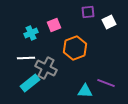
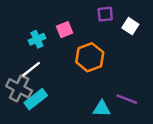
white square: (109, 22) -> (130, 26), turned -32
white line: (26, 58) -> (31, 69), turned -36
gray cross: (46, 68) -> (19, 88), moved

